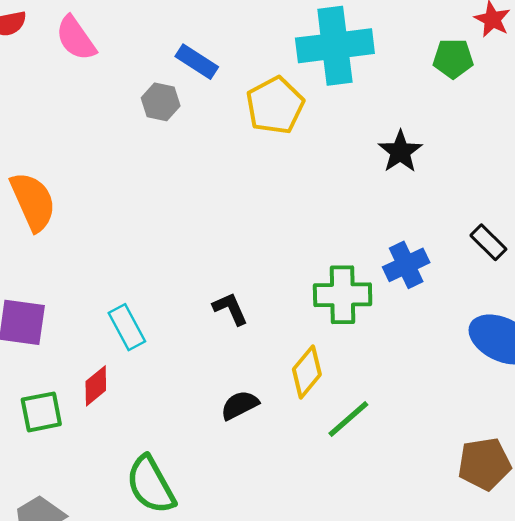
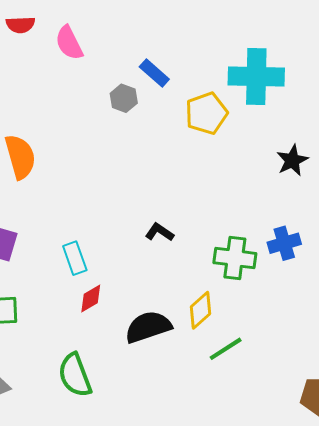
black L-shape: (230, 309) -> (159, 232), moved, turned -40
red diamond: (96, 386) -> (91, 299), moved
black semicircle: (240, 405) -> (148, 327), size x1.6

